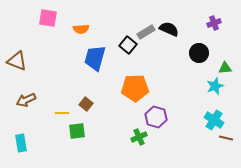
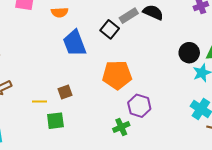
black circle: (199, 53) -> (189, 53), moved
blue trapezoid: (95, 58) -> (75, 43), turned -36
brown square: (86, 104) -> (65, 92), turned 32

